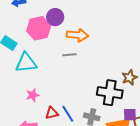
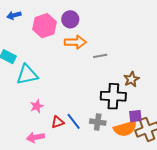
purple circle: (55, 17) -> (70, 19), moved
pink hexagon: (39, 28) -> (45, 26), moved
gray line: (69, 55) -> (100, 56), moved

